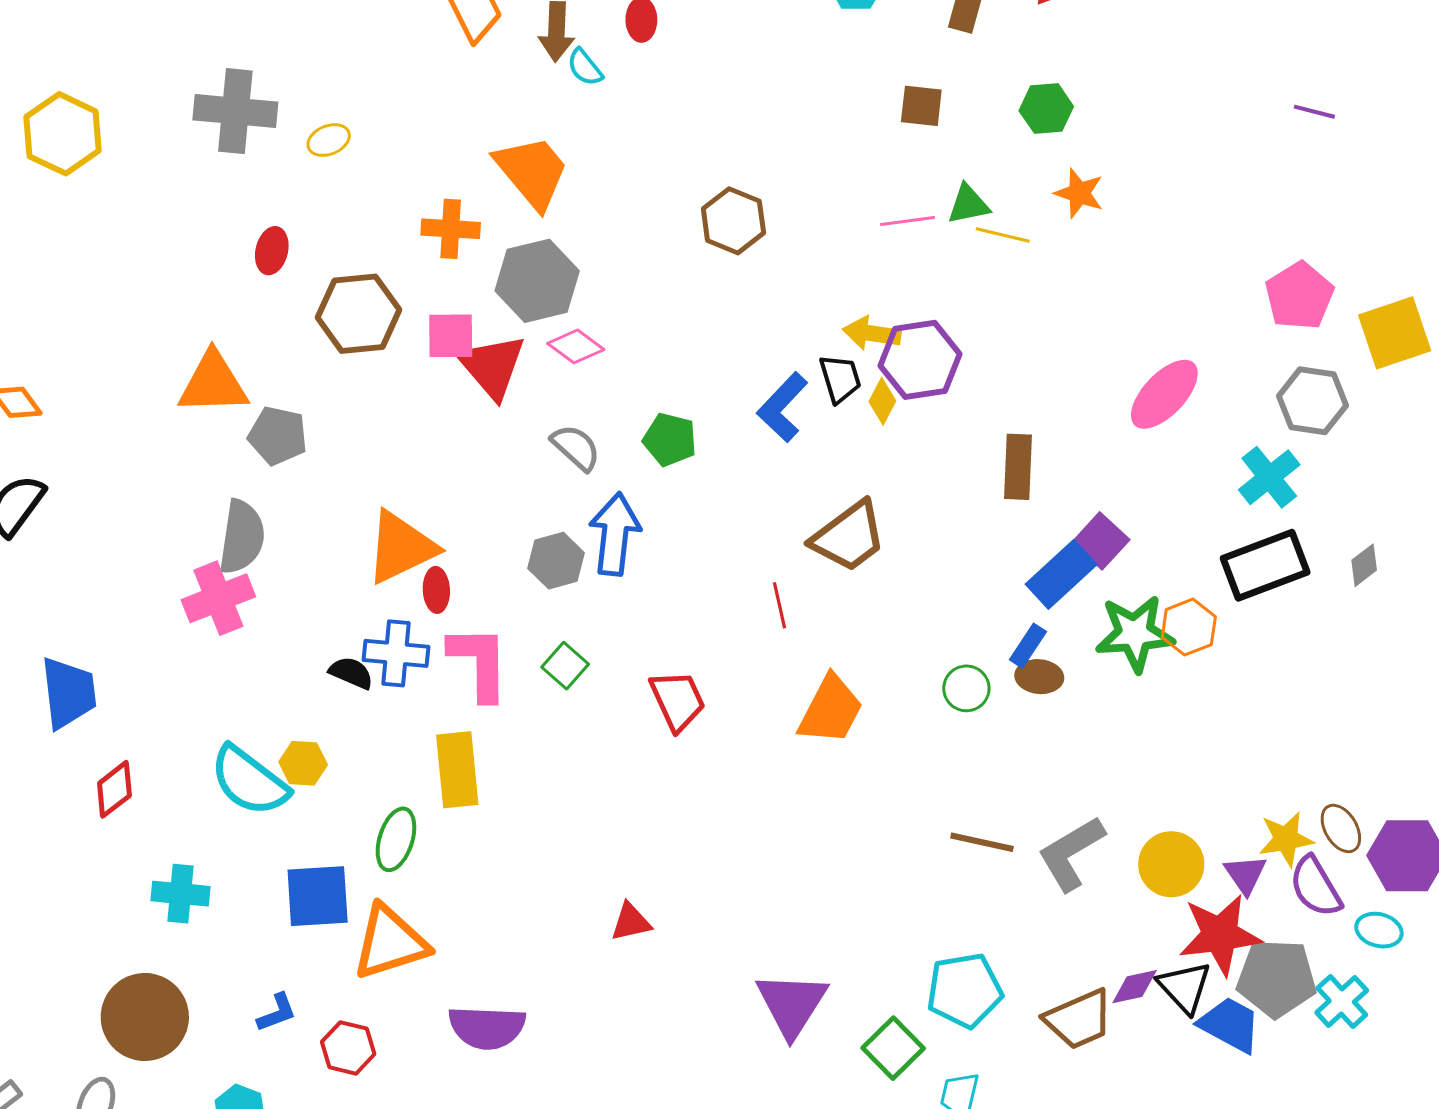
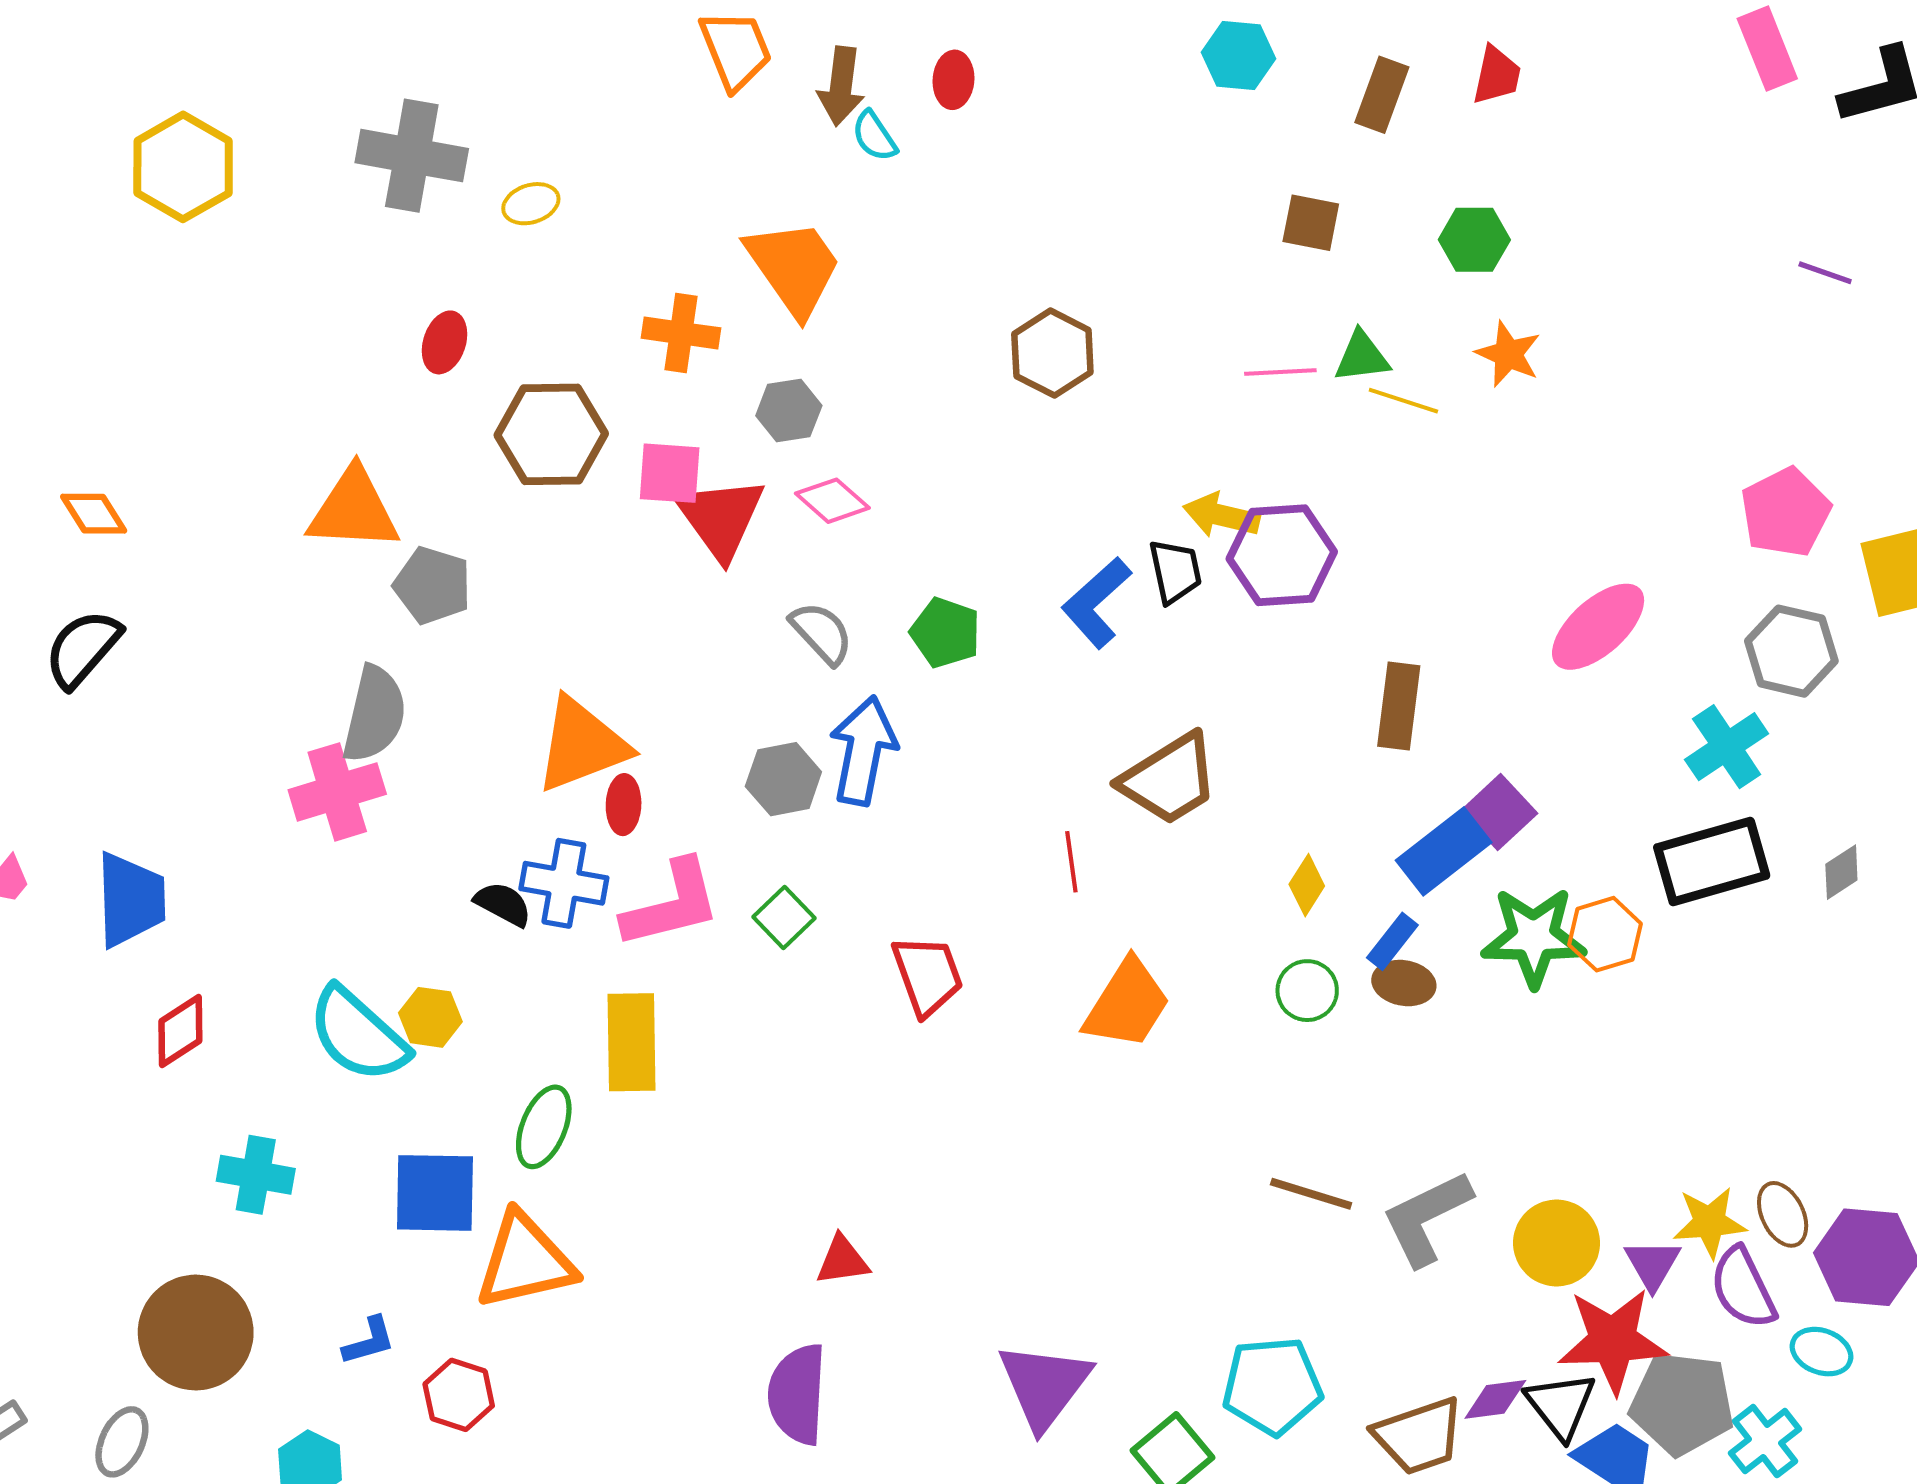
gray hexagon: (537, 281) -> (789, 411), size x0.6
yellow diamond: (882, 401) -> (1307, 885), moved
pink L-shape: (479, 662) -> (672, 904), turned 72
purple semicircle: (487, 1027) -> (797, 1394), moved, turned 86

